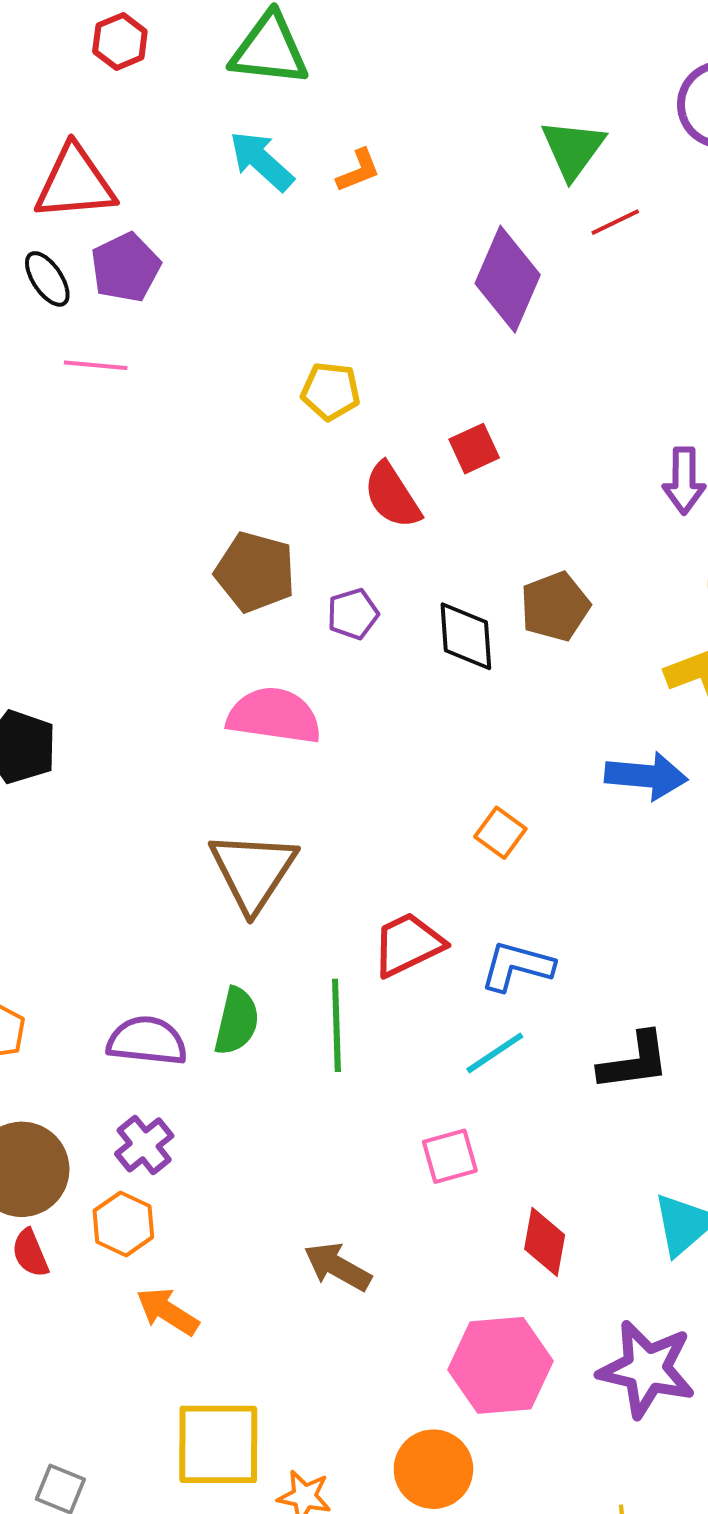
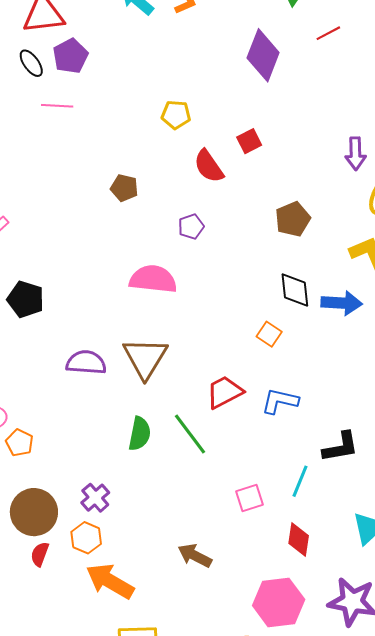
red line: (615, 222) -> (328, 33), moved
brown pentagon: (255, 572) -> (124, 188), moved, size x0.7
black diamond: (466, 636) -> (295, 290), moved
green line: (336, 1025) -> (190, 434), turned -33
purple semicircle: (147, 1041) -> (86, 362), moved
cyan line: (495, 1053) -> (300, 481), moved, turned -32
red semicircle: (30, 1253) -> (40, 554), turned 45
orange arrow: (167, 1312) -> (110, 581), size x1.5

